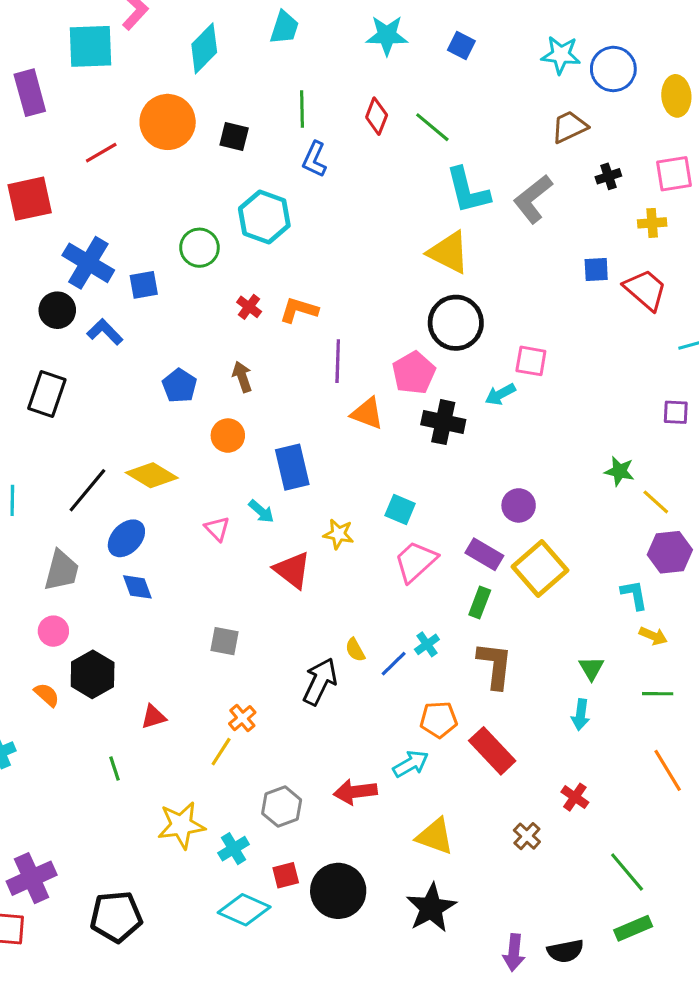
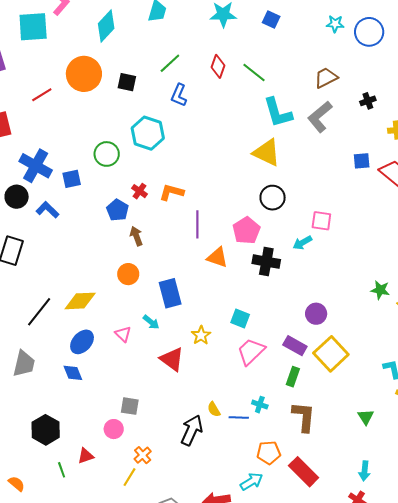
cyan star: (561, 55) -> (335, 24), size x0.7
green line: (302, 109) -> (170, 63), turned 50
brown trapezoid: (569, 127) -> (326, 78), moved
black circle: (456, 323) -> (273, 198), size x0.7
blue pentagon: (180, 386) -> (117, 210), moved
yellow diamond: (152, 475) -> (80, 301), turned -32
yellow star: (339, 534) -> (201, 335), turned 30
blue ellipse: (126, 538) -> (82, 342), moved
pink circle: (53, 631) -> (114, 429), moved
cyan cross: (427, 644) -> (260, 405), turned -35
blue line: (394, 664) -> (239, 417), turned 48
orange semicircle: (47, 695) -> (17, 484), moved
cyan arrow: (581, 715) -> (365, 471), moved
green line: (115, 769) -> (62, 470), moved

